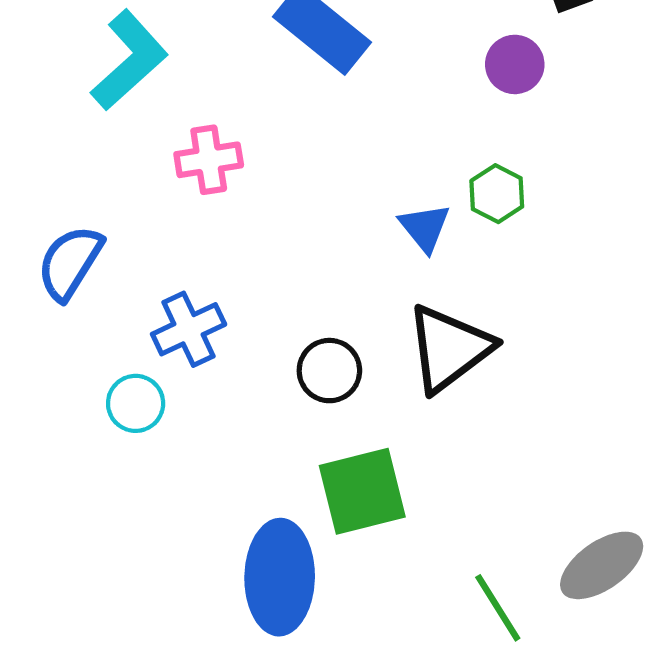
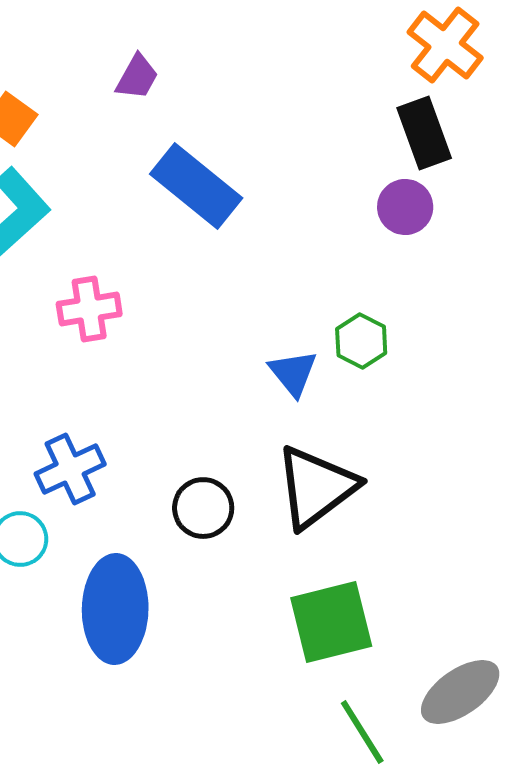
purple circle: (515, 64) -> (405, 207), moved
green square: (362, 491) -> (331, 622), moved
blue ellipse: (280, 577) -> (115, 609), moved

